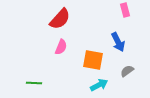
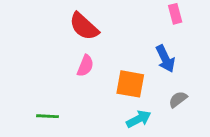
red semicircle: (60, 19) -> (84, 26), turned 90

